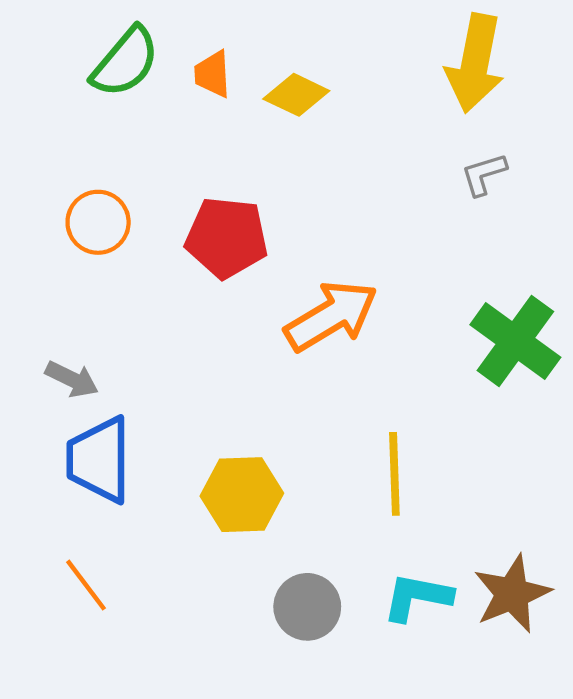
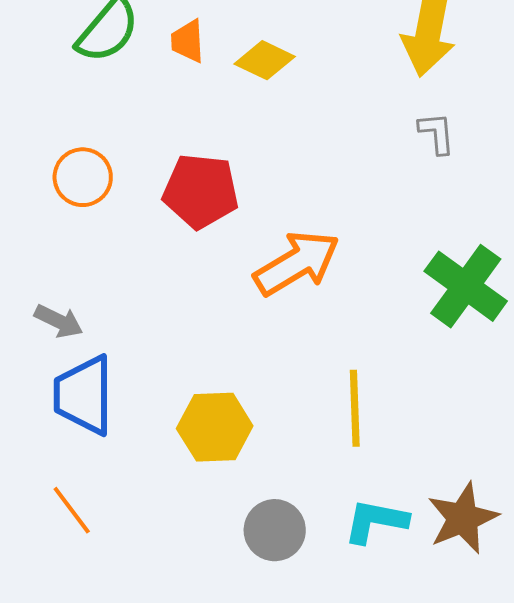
gray L-shape: (484, 174) -> (437, 133), turned 102

